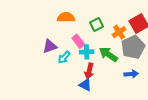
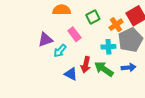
cyan cross: (87, 52) -> (108, 47), moved
green arrow: (108, 54) -> (104, 69), moved
blue triangle: (85, 85) -> (71, 74), moved

